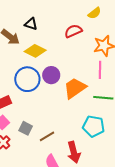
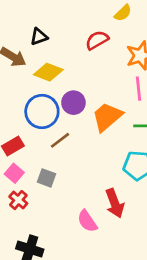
black triangle: (31, 24) -> (39, 37), turned -32
brown line: (47, 136) -> (60, 140), moved

